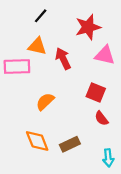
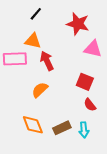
red star: (88, 27) -> (78, 24), turned 30
red arrow: (63, 59) -> (47, 61), moved
cyan arrow: (108, 158) -> (84, 130), moved

